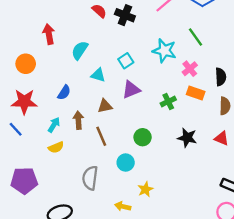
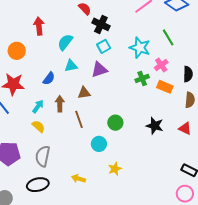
black cross: (125, 15) -> (101, 24), moved
cyan square: (126, 61) -> (104, 46), moved
cyan triangle: (98, 75) -> (71, 66), moved, turned -32
purple triangle: (131, 90) -> (99, 70), moved
green cross: (168, 101) -> (142, 78), moved
yellow semicircle: (56, 147) -> (38, 126), turned -120
gray semicircle: (90, 178) -> (43, 156), moved
yellow arrow: (123, 206) -> (78, 179), moved

